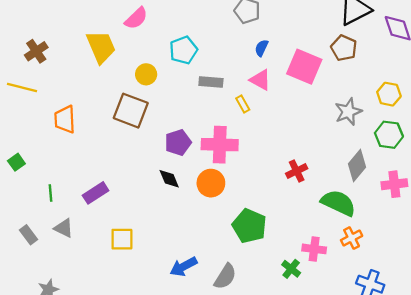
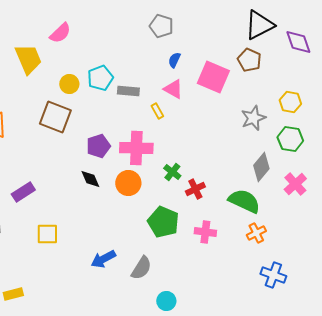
cyan pentagon: (183, 50) -> (100, 78), moved
red cross: (297, 171) -> (195, 189), moved
pink cross: (394, 184) -> (295, 184), turned -35
pink cross: (314, 249) -> (205, 232), moved
green cross: (291, 269) -> (172, 172), moved

